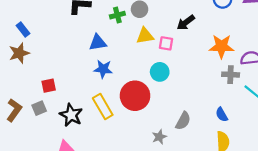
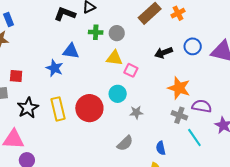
black arrow: (186, 23) -> (164, 53), moved
blue star: (103, 69) -> (54, 68), moved
gray star: (159, 137) -> (136, 112), moved

